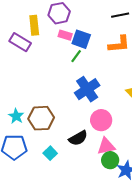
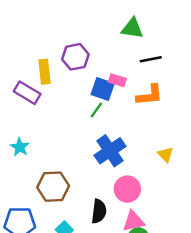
pink rectangle: (65, 35) -> (117, 80), moved
cyan star: (16, 116) -> (20, 147), moved
black semicircle: (78, 138) -> (99, 211), turned -54

